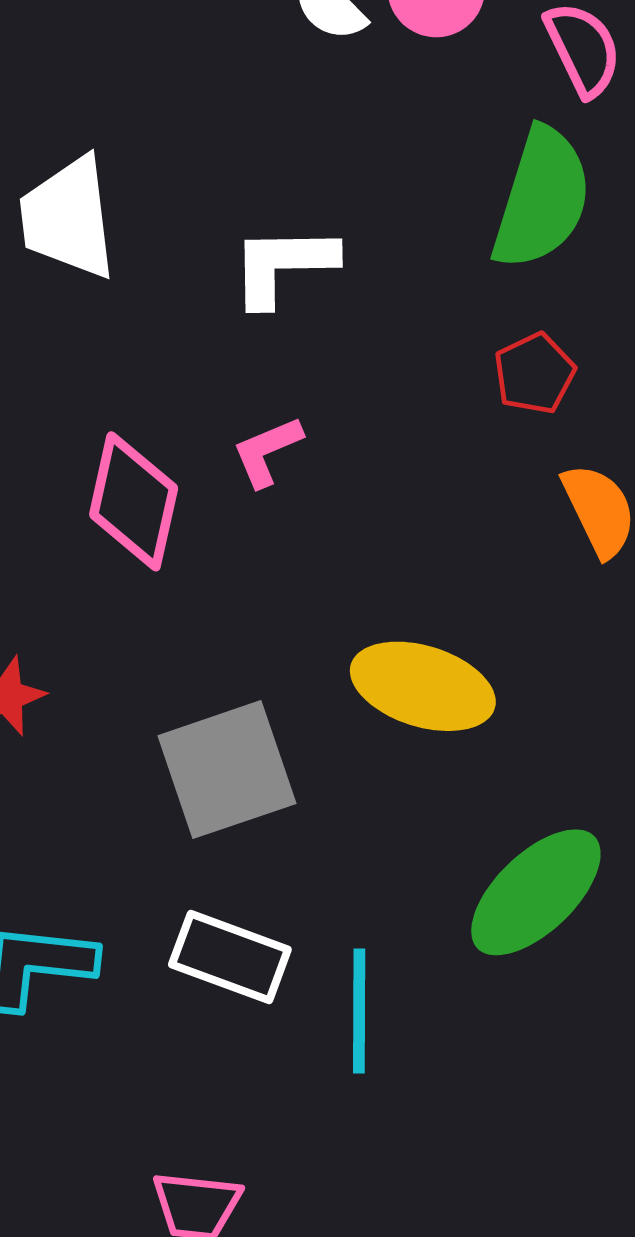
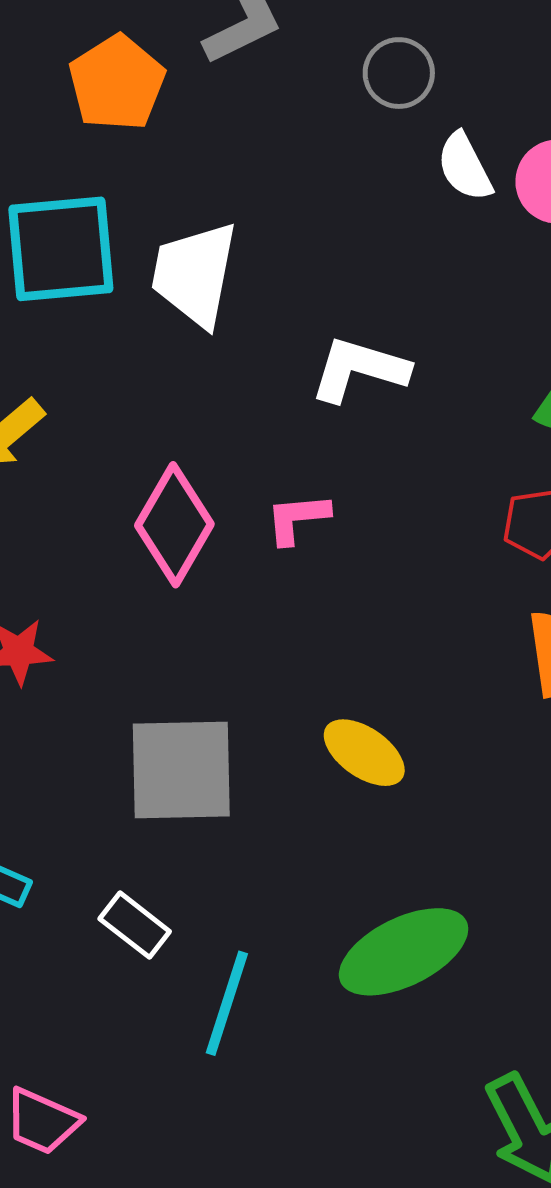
yellow ellipse: (423, 686) -> (364, 753), size x0.7
white rectangle: (230, 957) -> (135, 925), size x0.7

